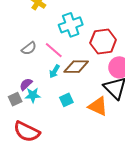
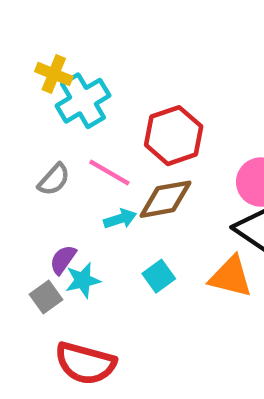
cyan cross: (71, 25) -> (83, 101), moved
red hexagon: (103, 41) -> (174, 136), moved
cyan arrow: (55, 71) -> (120, 219), turned -128

